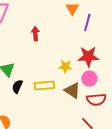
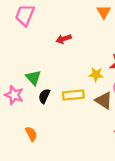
red arrow: (35, 34) -> (64, 39), turned -104

